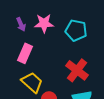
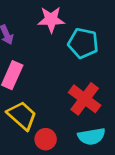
pink star: (44, 23) -> (51, 19), moved

